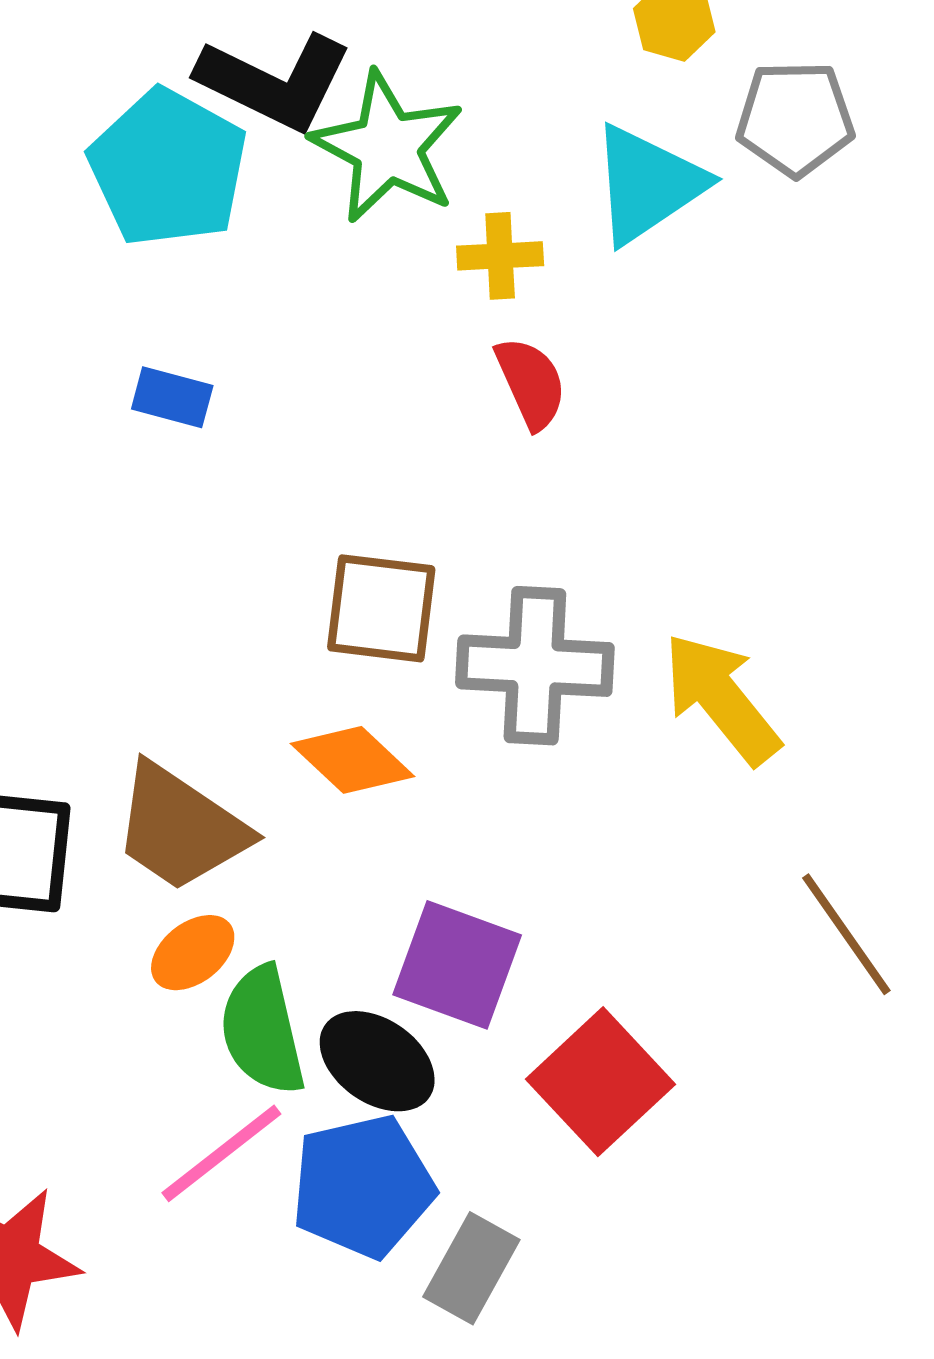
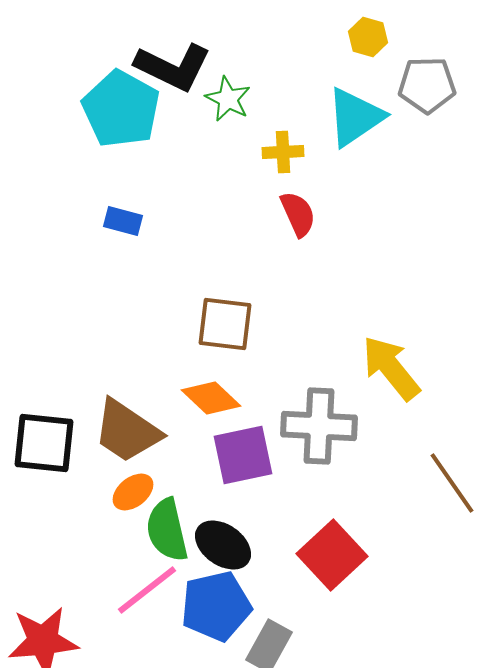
green star: (387, 147) -> (228, 99), size x0.6
gray cross: (535, 666) -> (319, 426), moved
purple square: (457, 965) -> (243, 455), moved, turned -32

